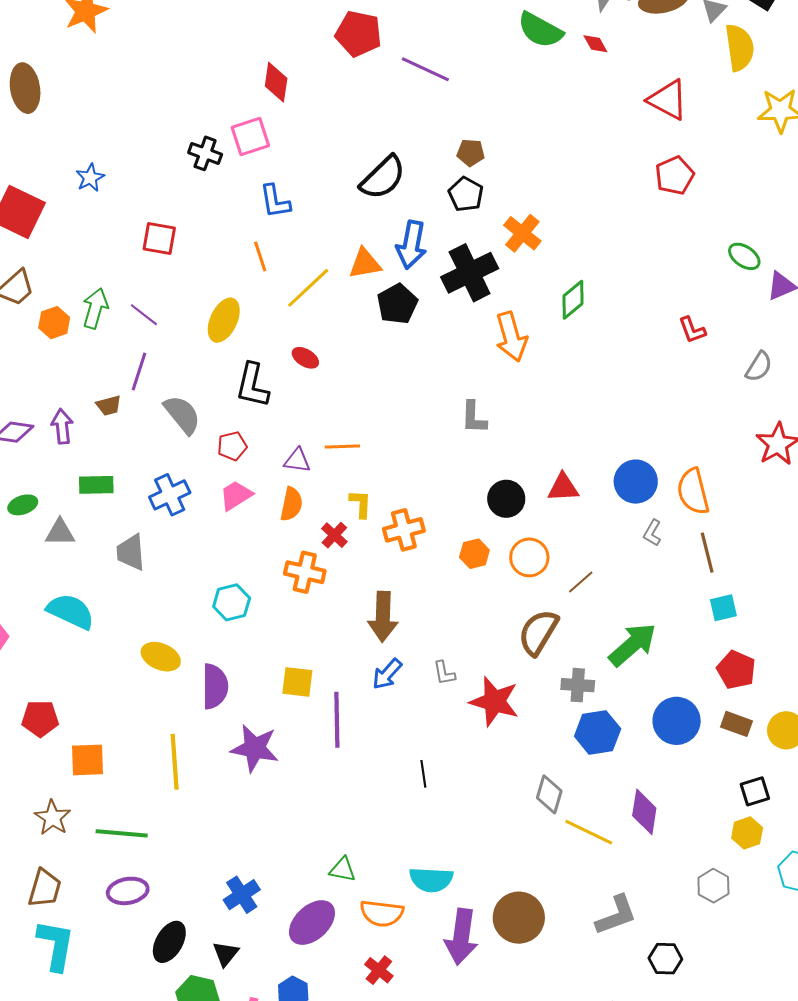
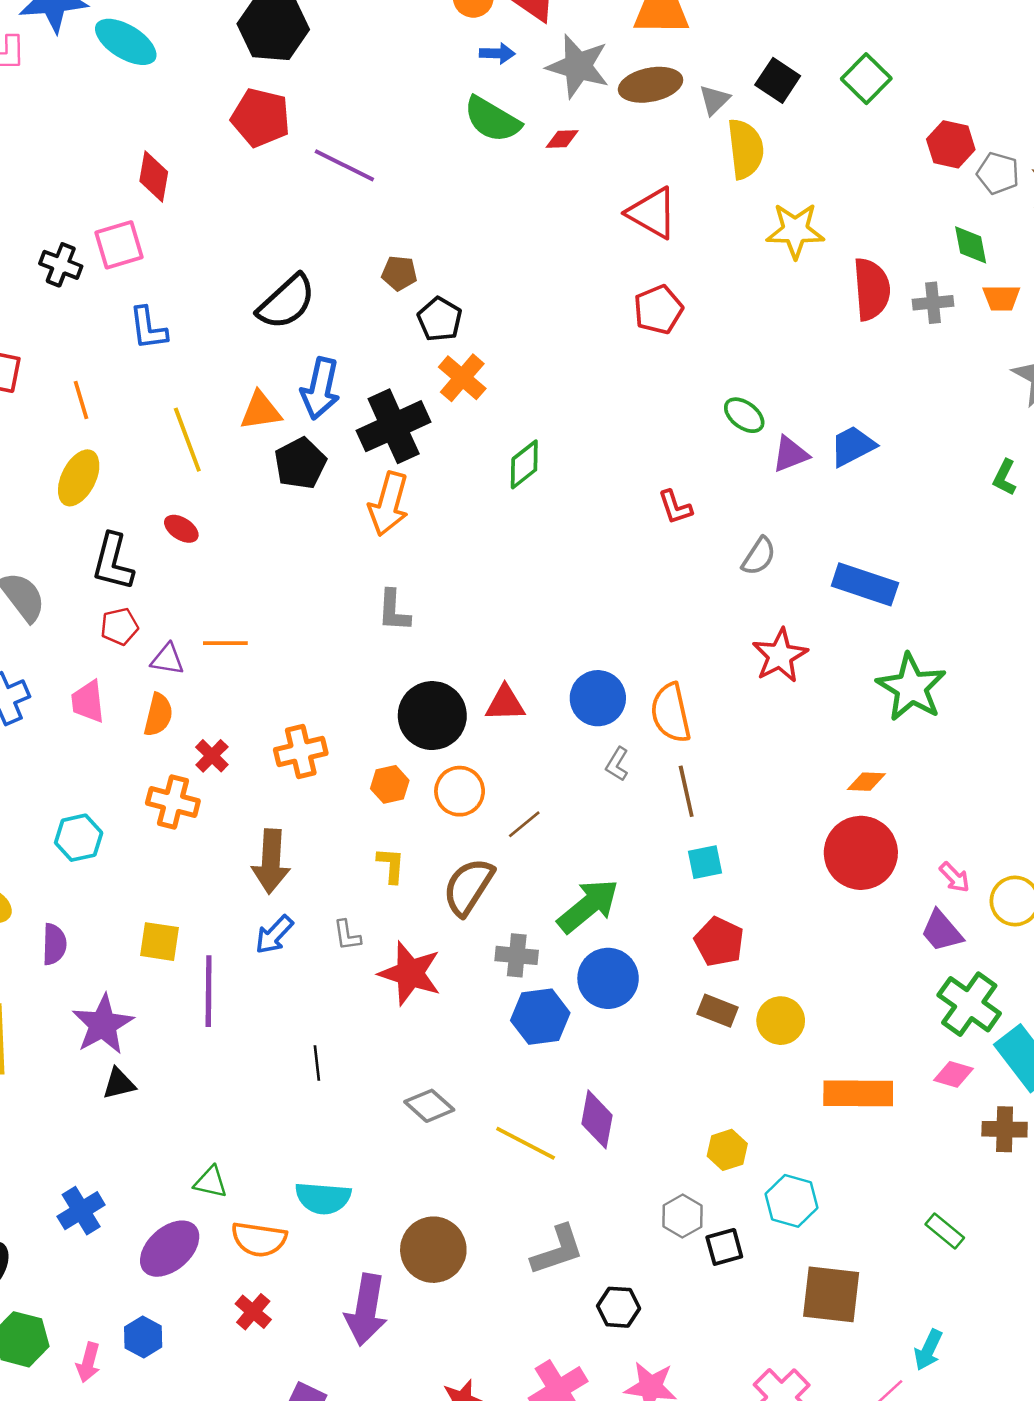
red diamond: (595, 44) -> (562, 139), turned -64
black pentagon: (466, 194) -> (440, 319), moved
orange line: (260, 256) -> (81, 400), moved
yellow line: (308, 288) -> (187, 440), turned -69
orange arrow: (511, 337) -> (389, 504), moved, turned 30
red pentagon: (232, 446) -> (119, 627), moved
pink trapezoid: (236, 495) -> (88, 702), turned -66
black circle: (506, 499) -> (432, 716), size x1.4
yellow L-shape: (361, 504) -> (391, 865), moved
purple semicircle: (215, 686) -> (54, 944), size x0.7
blue circle: (677, 721) -> (608, 978), moved
purple star: (255, 748) -> (103, 1024), turned 30
black square: (755, 791) -> (724, 1247), moved
gray diamond: (549, 794) -> (429, 1106), moved, turned -66
purple arrow: (461, 937) -> (366, 1310), moved
black triangle: (226, 954) -> (119, 1084), moved, turned 36

